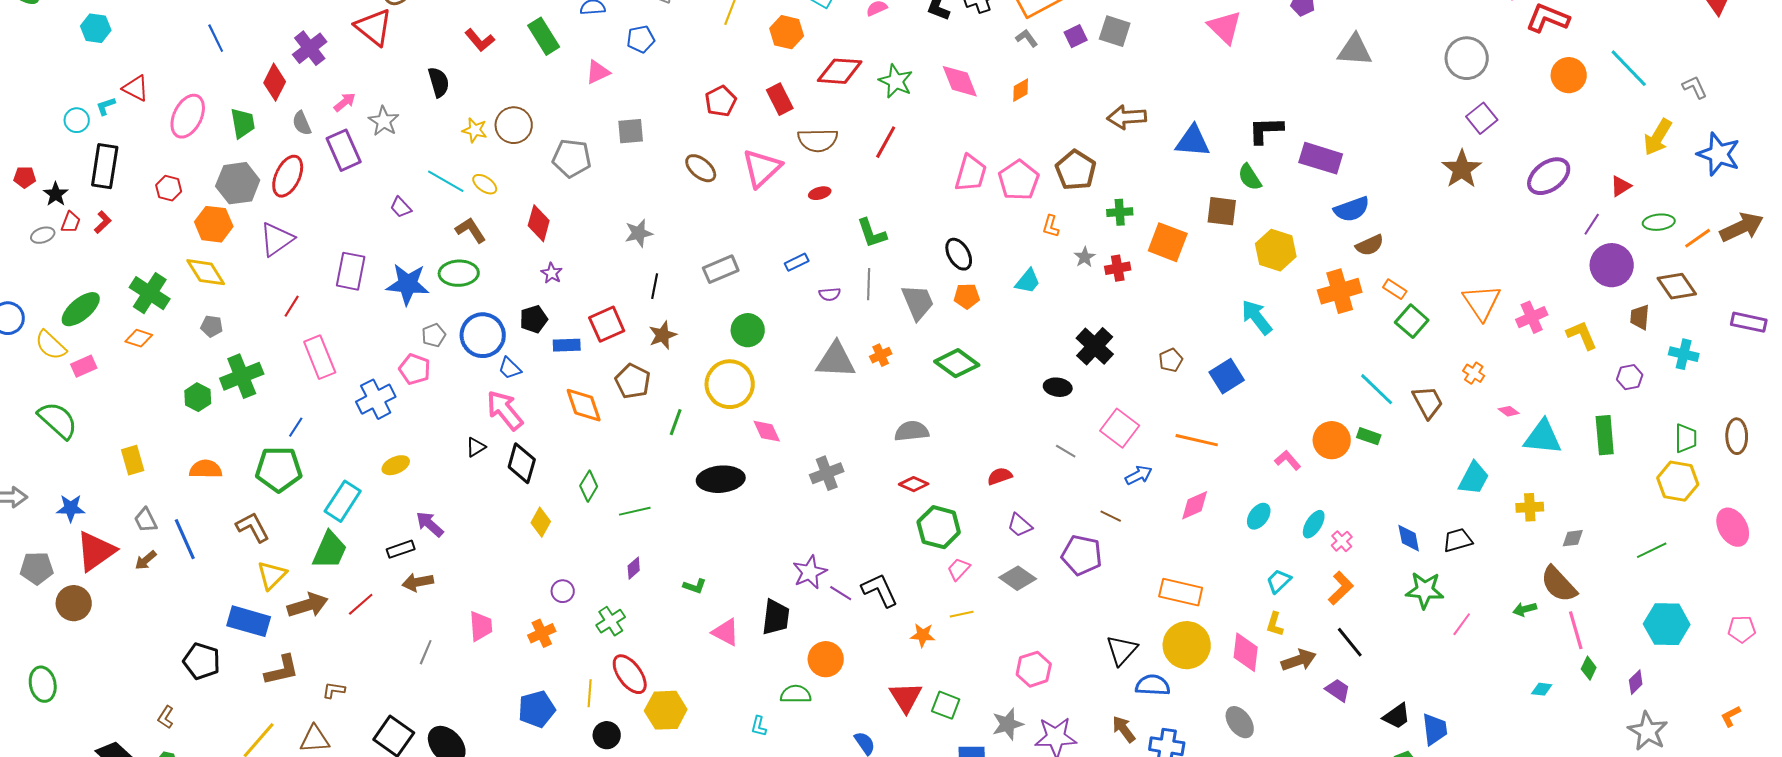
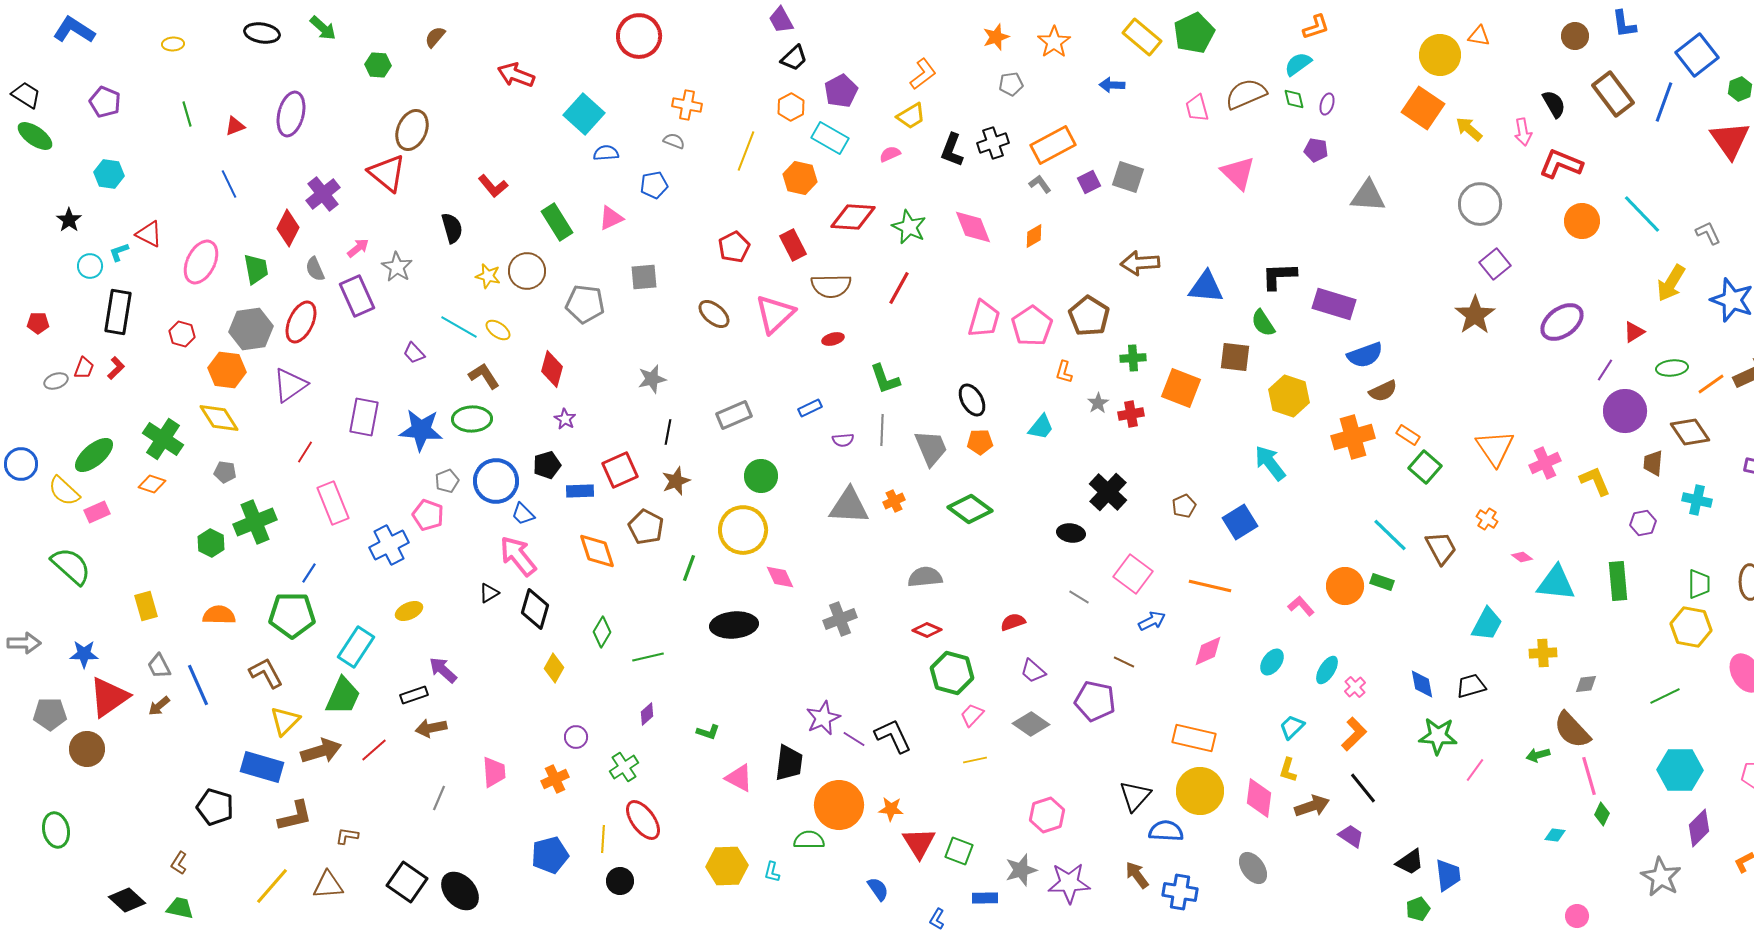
green rectangle: (544, 36) -> (557, 222), moved
black star: (56, 194) -> (69, 220), moved
orange star: (923, 635) -> (891, 809), moved
orange circle: (826, 659) -> (839, 805), size x1.4
purple diamond: (1636, 682) -> (1699, 828), moved, size x1.5
yellow hexagon: (666, 710) -> (727, 866), moved

